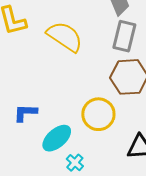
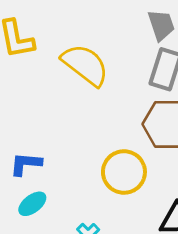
cyan ellipse: (57, 138) -> (32, 204), moved, size x0.7

